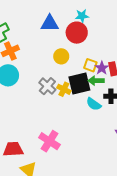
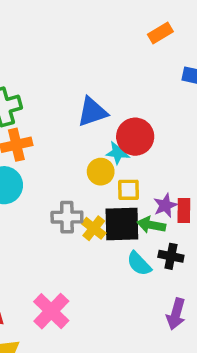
cyan star: (82, 16) -> (118, 152), moved
blue triangle: (50, 23) -> (92, 112), turned -30
yellow square: (90, 65) -> (128, 190), moved, turned -32
gray cross: (47, 86) -> (67, 217), turned 36

